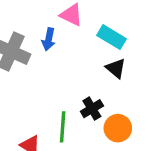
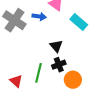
blue arrow: (49, 39) -> (39, 17), turned -104
black triangle: (116, 68) -> (56, 46), moved

